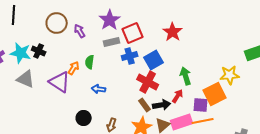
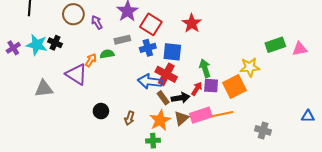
red square: (133, 33) -> (151, 24), turned -35
gray rectangle: (112, 42) -> (122, 40), moved
blue square: (154, 60) -> (172, 52), turned 36
green semicircle: (90, 62) -> (107, 54), turned 72
gray triangle: (26, 79) -> (44, 89), moved, turned -30
blue arrow: (99, 89) -> (150, 81), moved, size x1.6
purple square: (201, 105) -> (211, 86), moved

